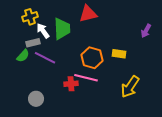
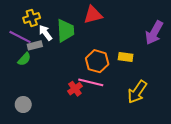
purple arrow: (146, 31) -> (154, 33), size x1.6
purple line: (45, 58) -> (20, 37), moved
red cross: (71, 84) -> (75, 89), turned -32
gray circle: (36, 99) -> (23, 105), moved

